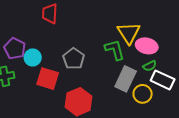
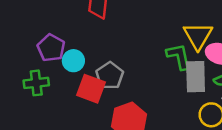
gray pentagon: (74, 59) -> (110, 76), moved
gray rectangle: (126, 79) -> (196, 77), moved, turned -30

